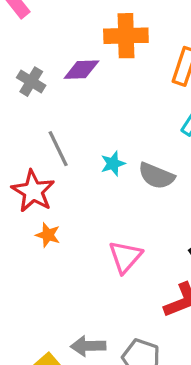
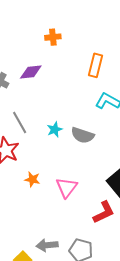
orange cross: (126, 36) -> (53, 37), moved, size x0.6
orange star: (48, 235) -> (32, 179), moved

